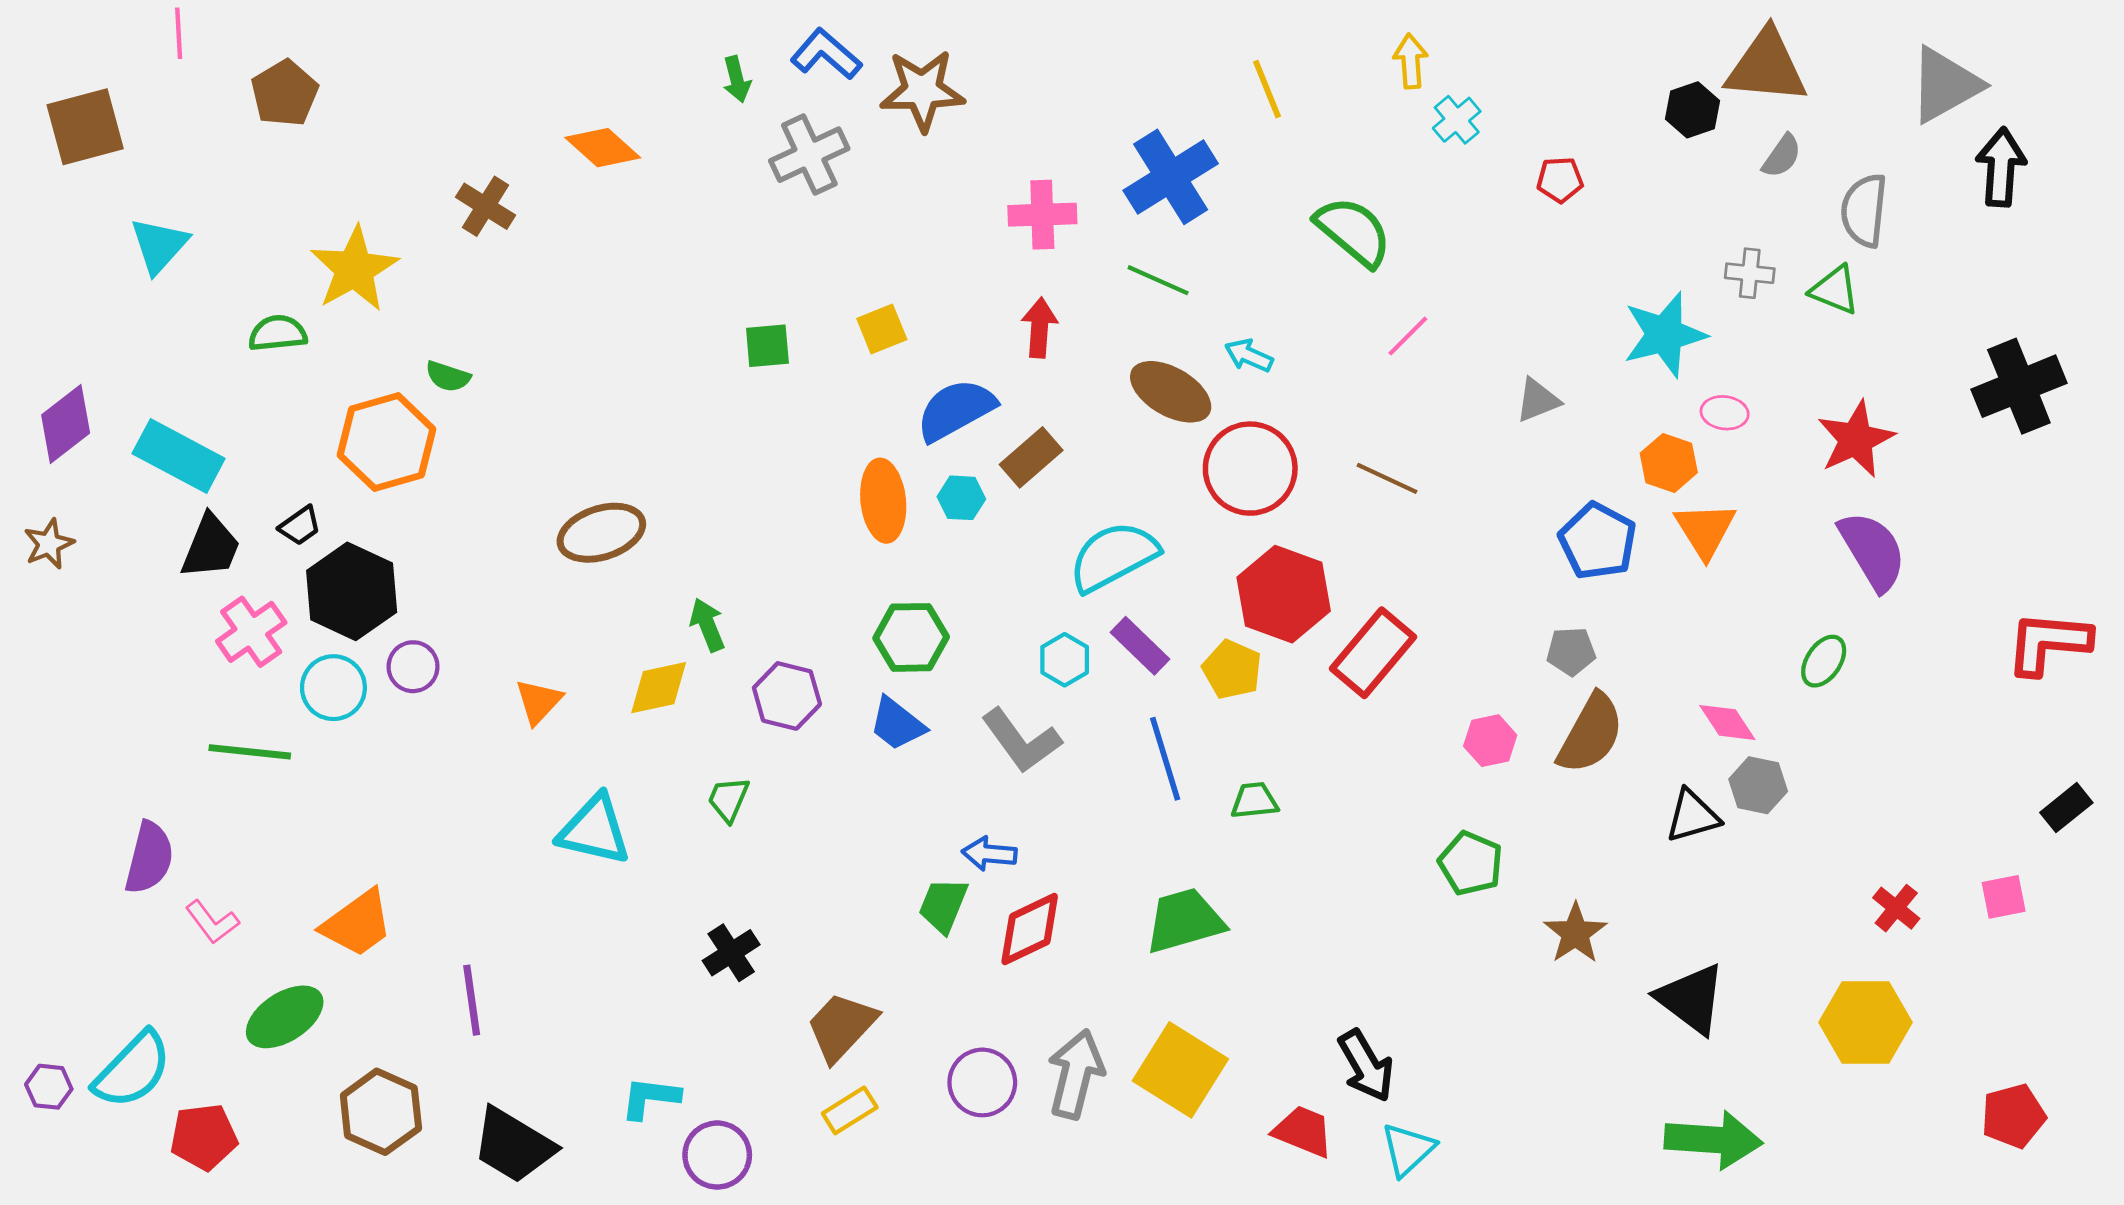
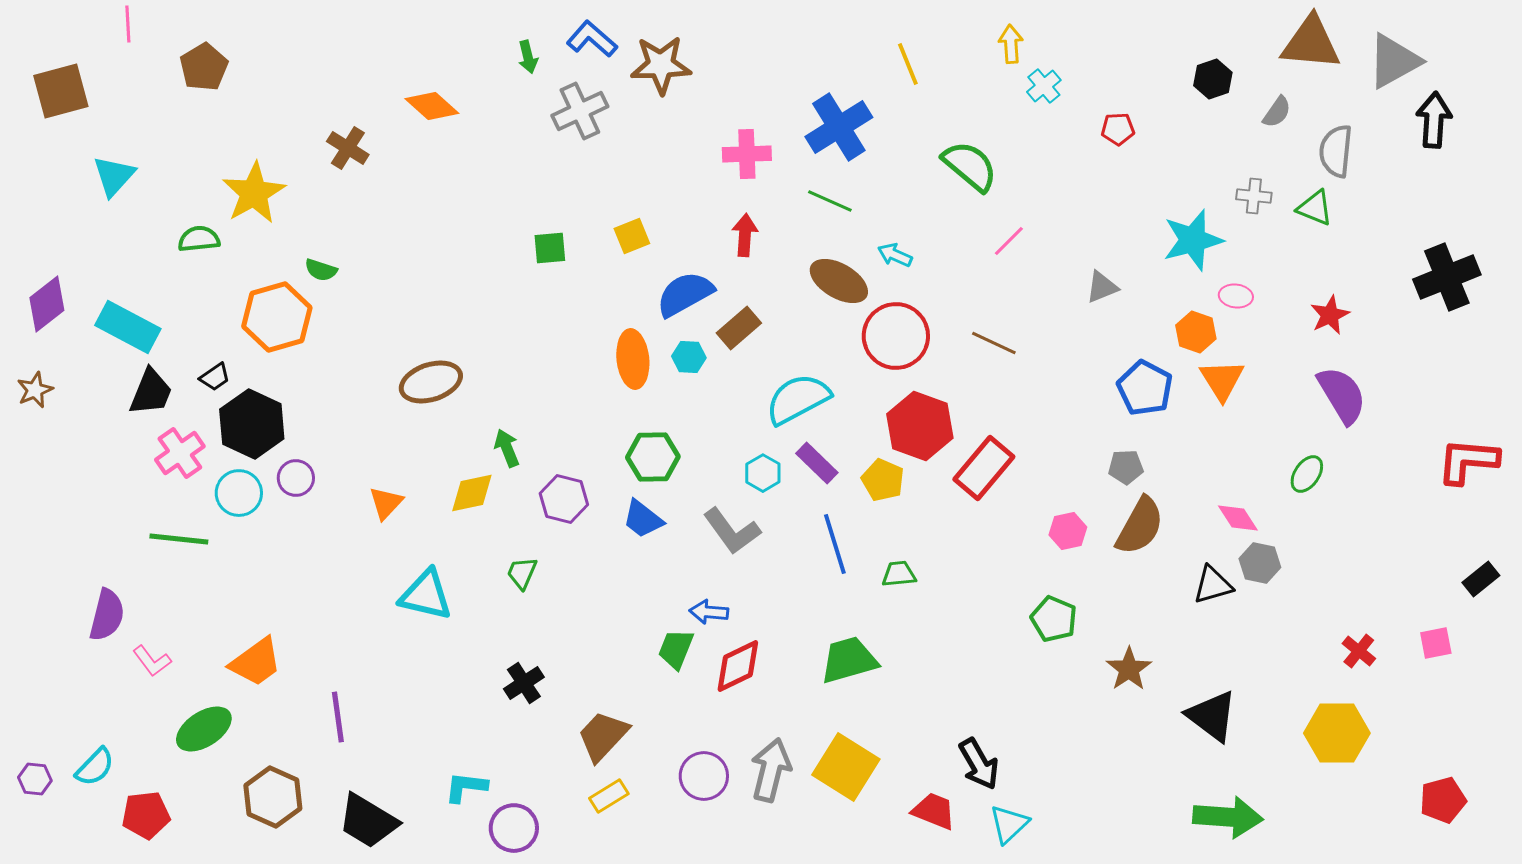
brown triangle: (1766, 67) -> (1311, 43), moved
red star: (1856, 439) -> (1330, 315), size x0.7
cyan semicircle: (133, 1070) -> (95, 767), size x0.7

